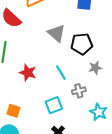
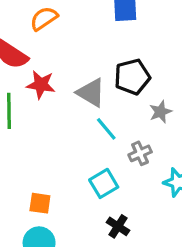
gray triangle: (56, 33) -> (91, 93), moved
red star: (28, 73) -> (41, 85), moved

